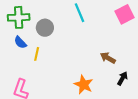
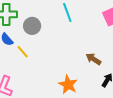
yellow line: (37, 54) -> (23, 52), turned -56

